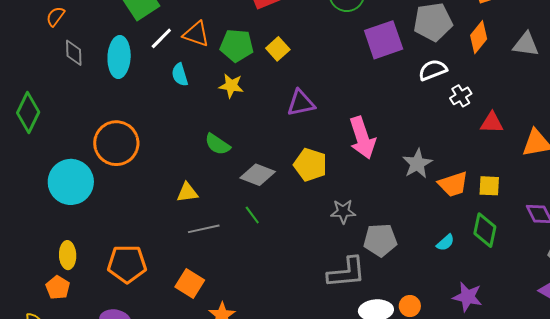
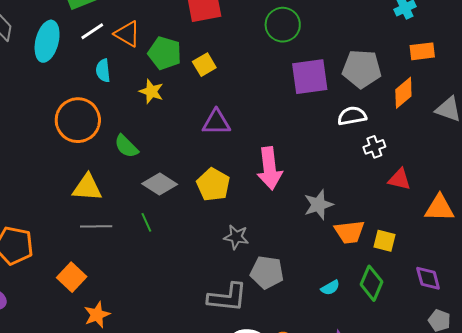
orange circle: (116, 143) -> (78, 120), moved
yellow triangle: (187, 192) -> (87, 187), size x1.4

